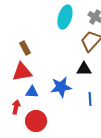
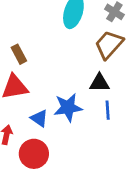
blue triangle: (32, 92) -> (39, 118), moved, turned 32
blue line: (90, 99) -> (108, 110), moved

